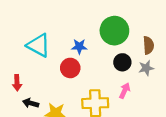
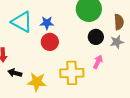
blue star: (79, 46) -> (47, 23), moved

